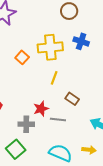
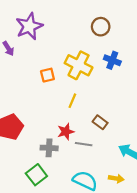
yellow cross: (50, 47) -> (79, 65), turned 30
orange square: (22, 57) -> (47, 75), turned 32
yellow line: (54, 78) -> (72, 101), moved

